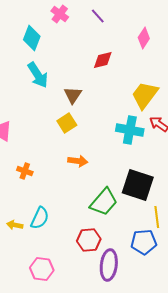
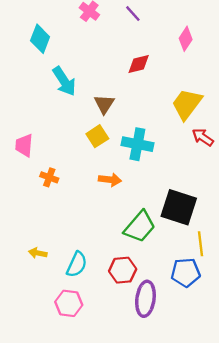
cyan diamond: (32, 38) -> (40, 39), moved
cyan cross: (130, 130) -> (137, 144), moved
orange cross: (25, 171) -> (49, 177), moved
cyan semicircle: (40, 218) -> (77, 264), moved

